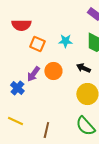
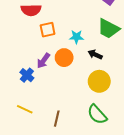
cyan star: (65, 41) -> (76, 37), moved
orange square: (37, 44) -> (48, 30), turned -35

